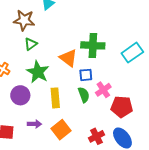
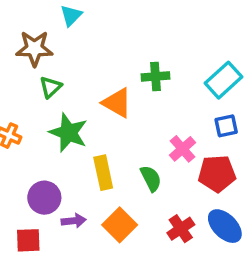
green cross: (93, 45) -> (156, 76), size x0.7
blue square: (86, 75) -> (226, 126), moved
purple circle: (20, 95) -> (44, 198), moved
green semicircle: (84, 95) -> (151, 178), moved

